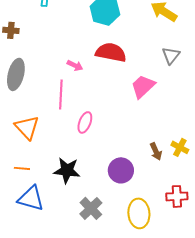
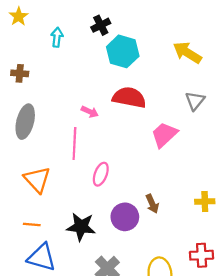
yellow cross: (180, 147) -> (205, 202), turned -30
brown arrow: (156, 151) -> (152, 204), moved
purple circle: (121, 170) -> (125, 217), moved

